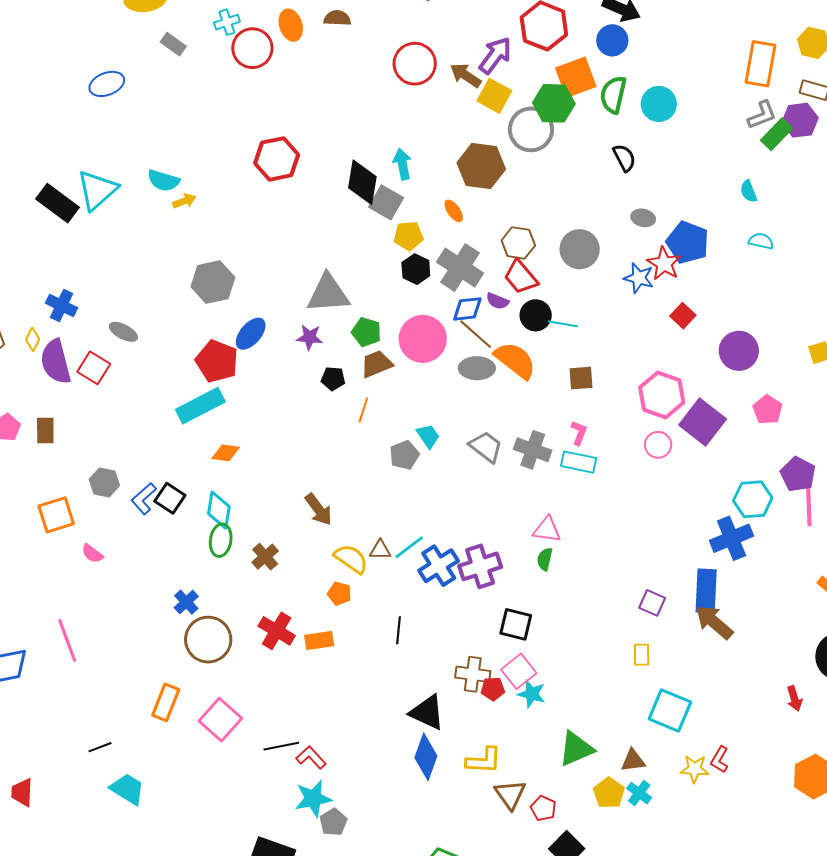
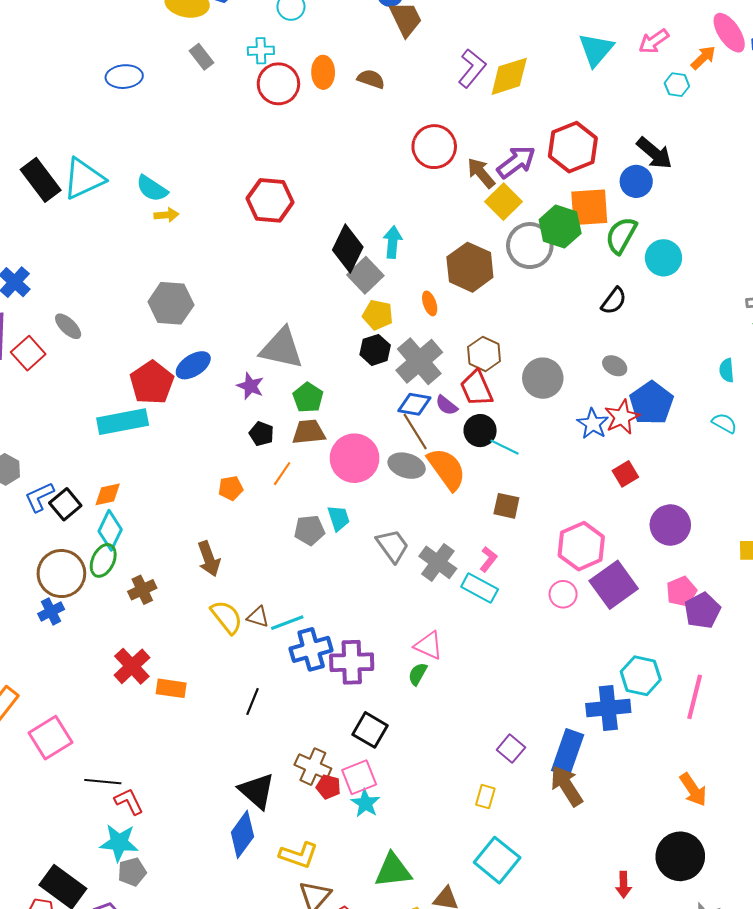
black semicircle: (624, 158) -> (614, 301), turned 48
pink circle: (423, 339) -> (355, 458), moved
orange diamond: (226, 453) -> (108, 494), moved, turned -36
purple pentagon: (798, 474) -> (702, 611), moved
orange pentagon: (339, 594) -> (231, 488), moved, turned 30
brown circle: (208, 640) -> (61, 574), moved

